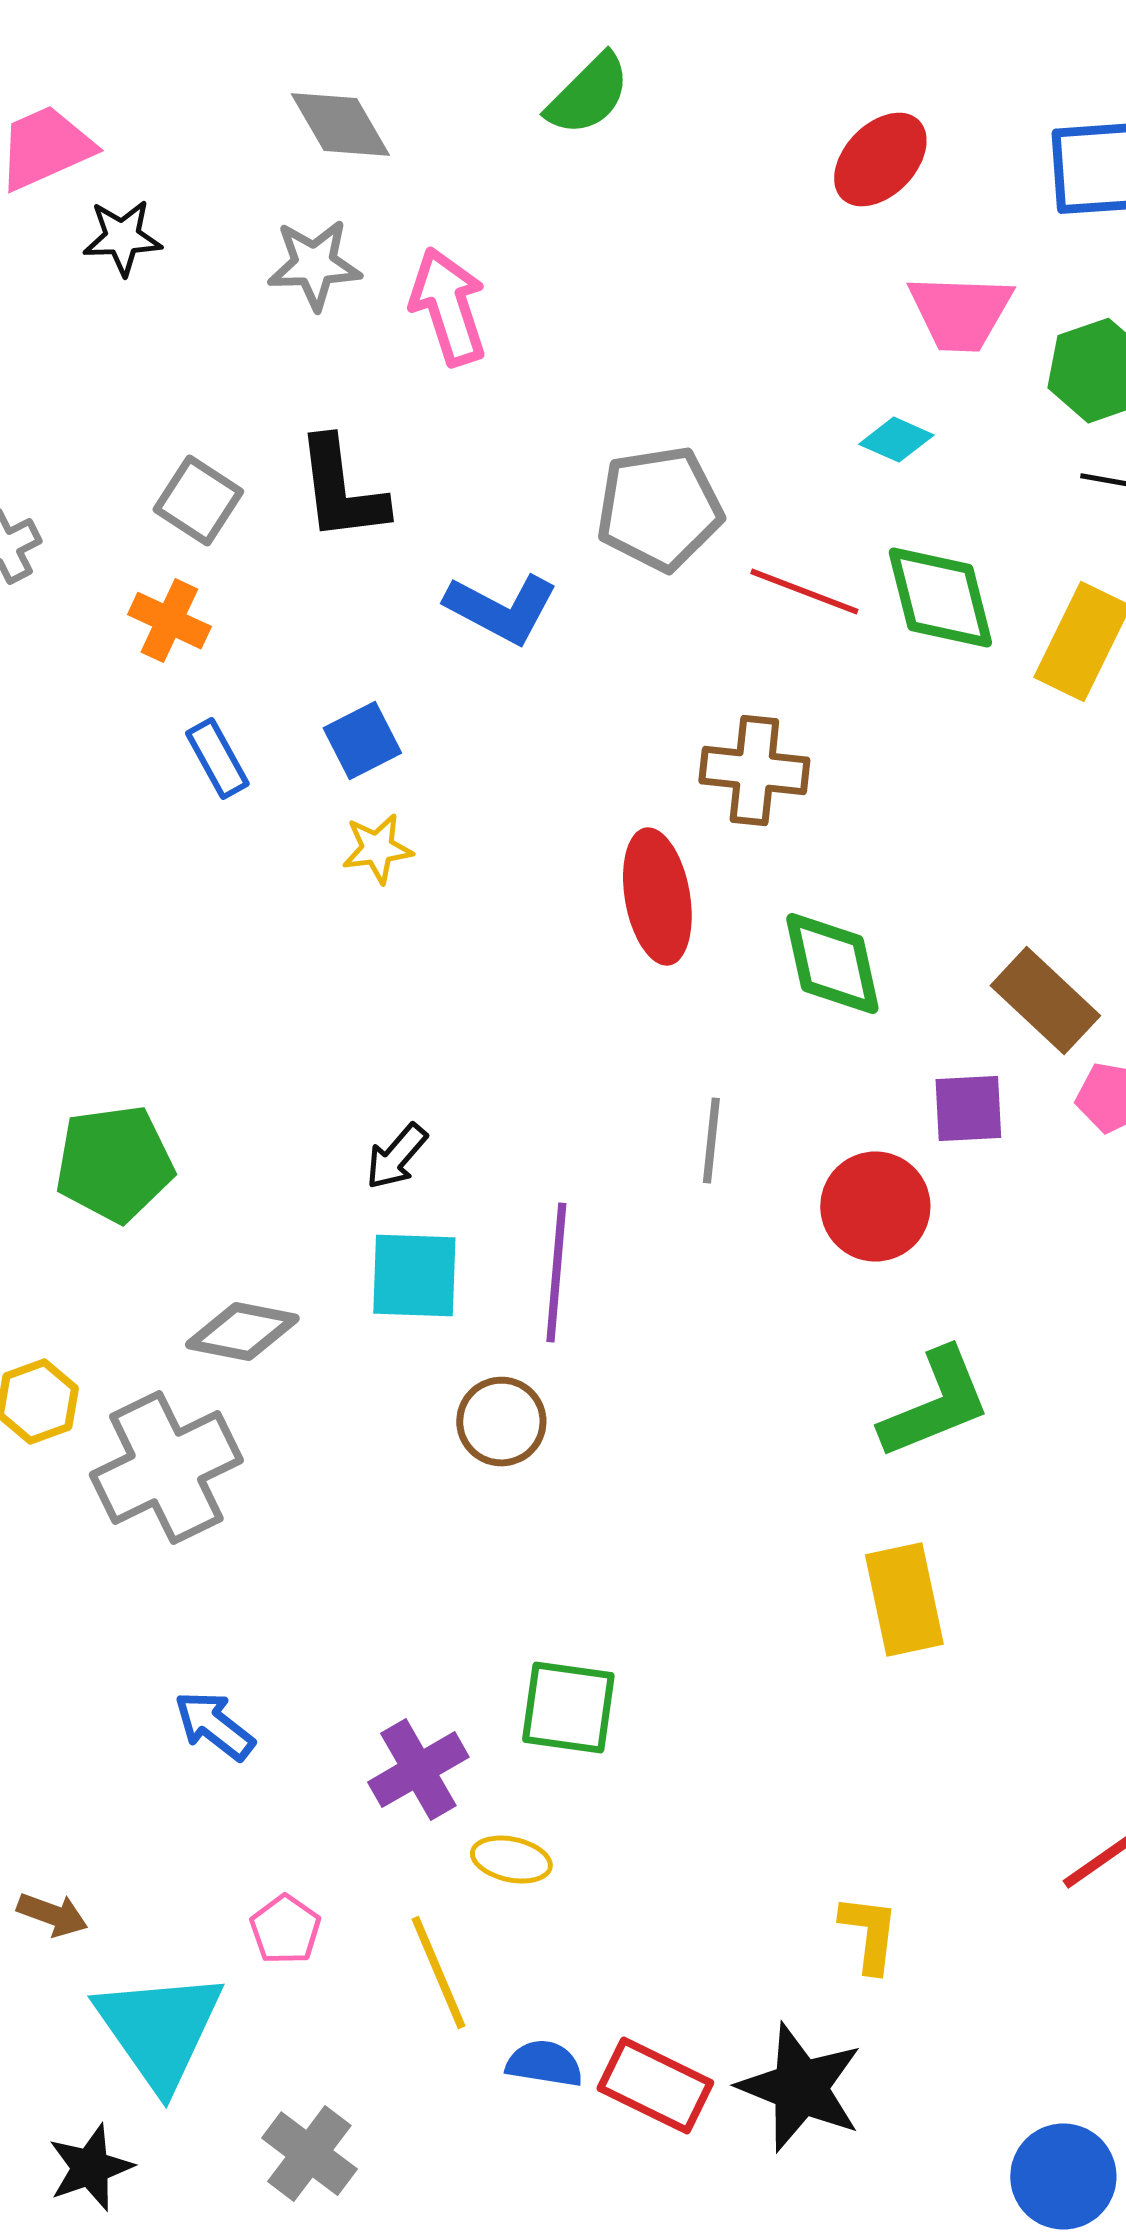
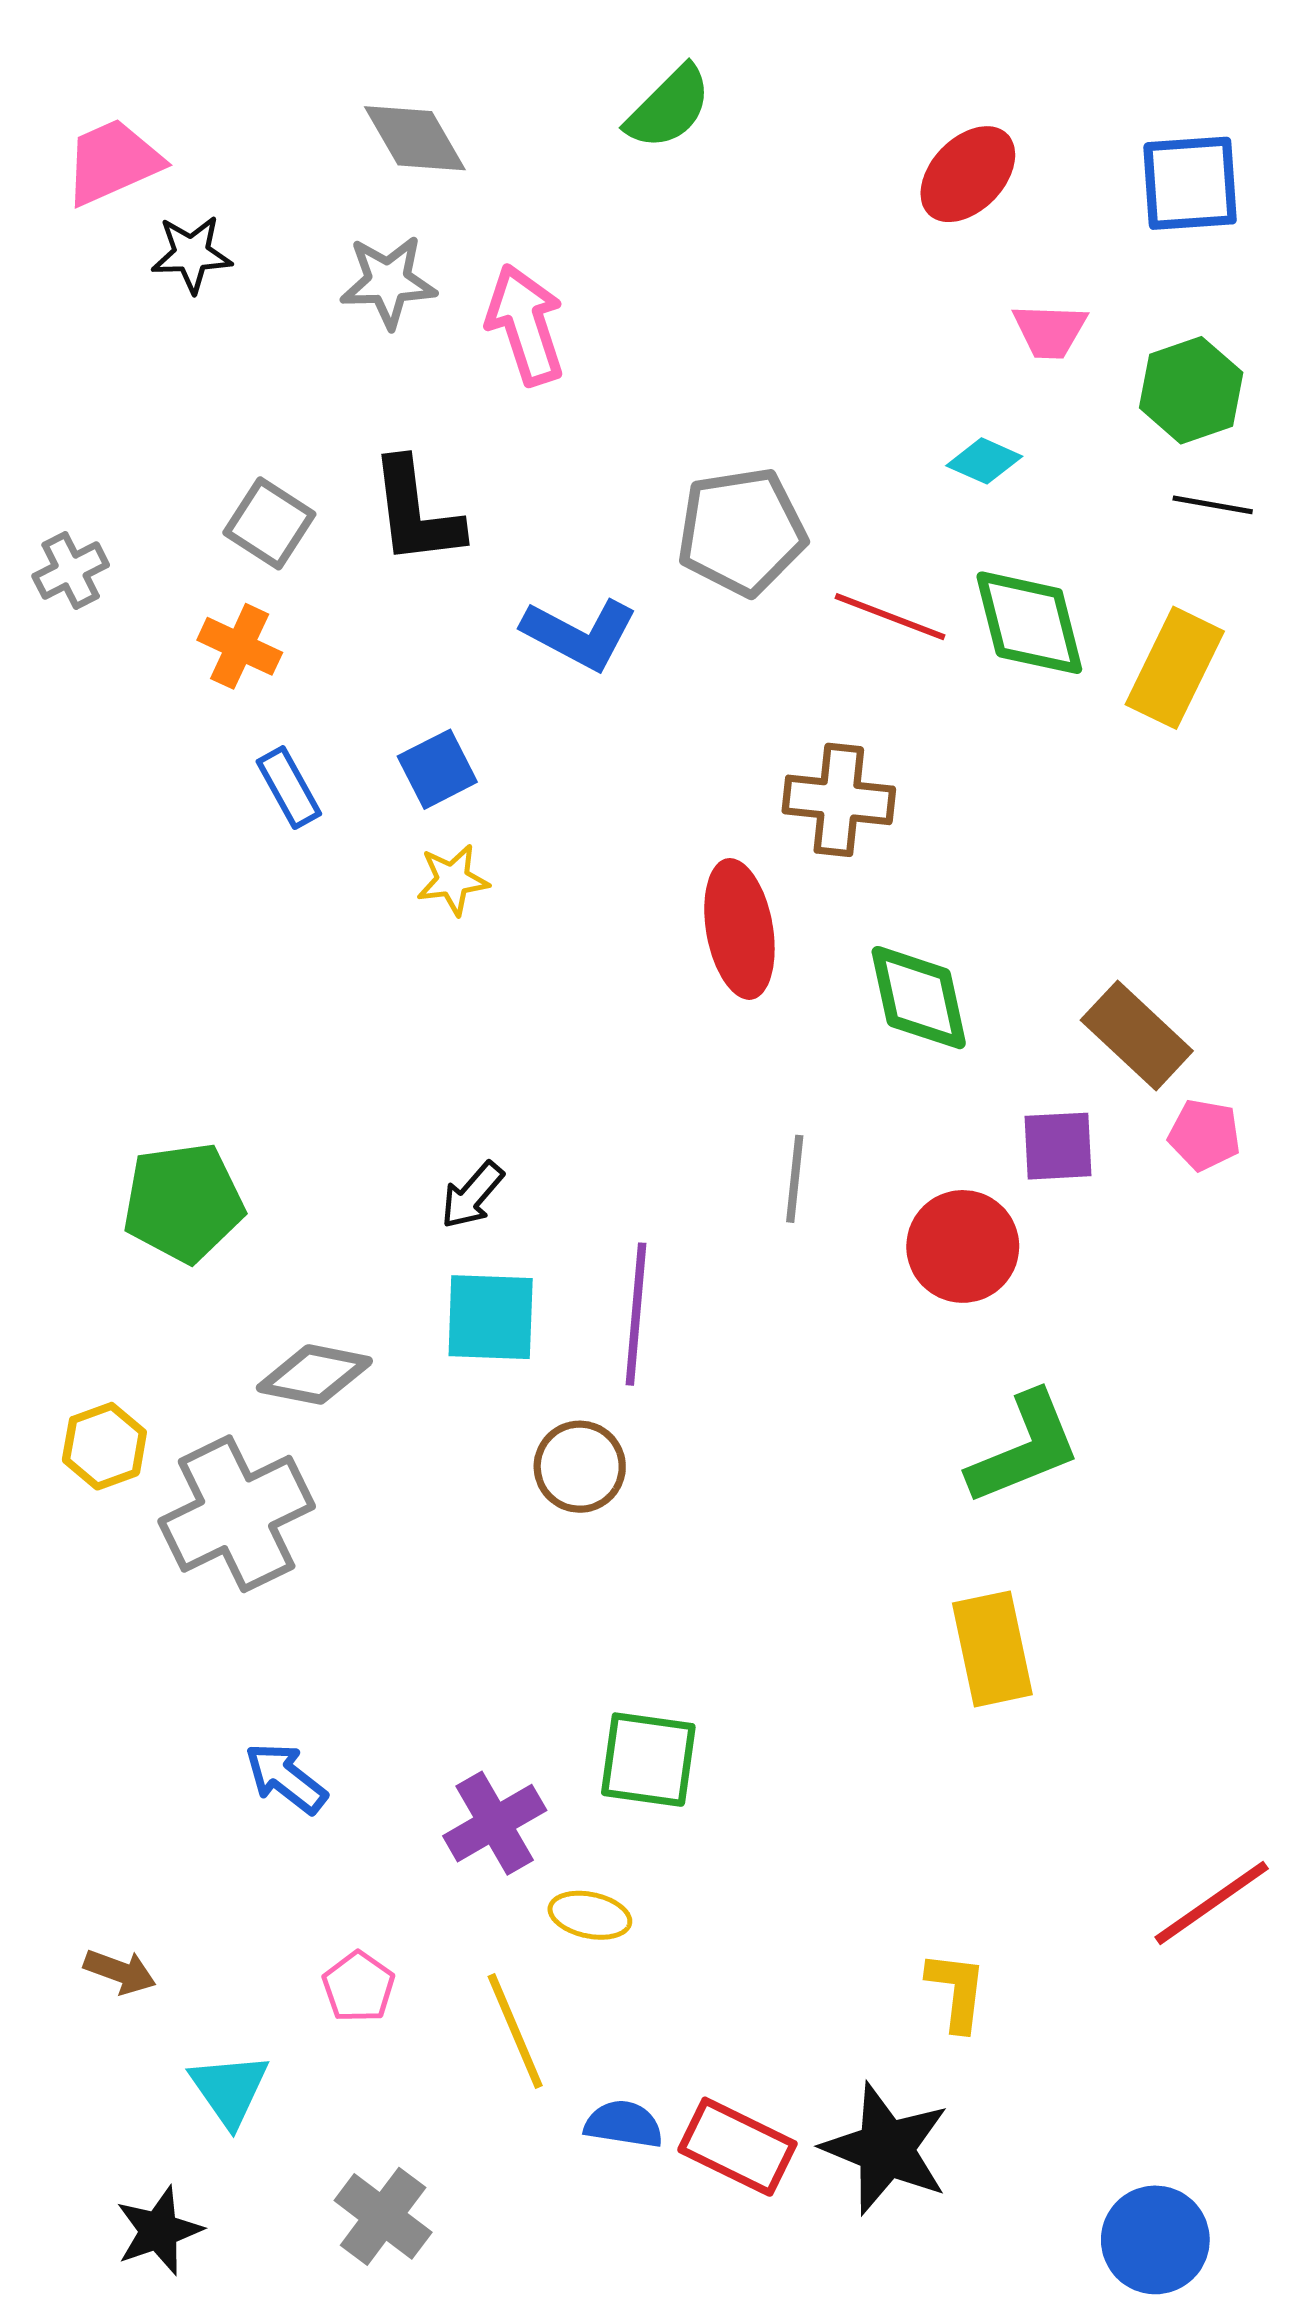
pink trapezoid: (960, 313) -> (1050, 331), size x0.7
cyan triangle: (159, 2030) -> (229, 2089), size x0.6

